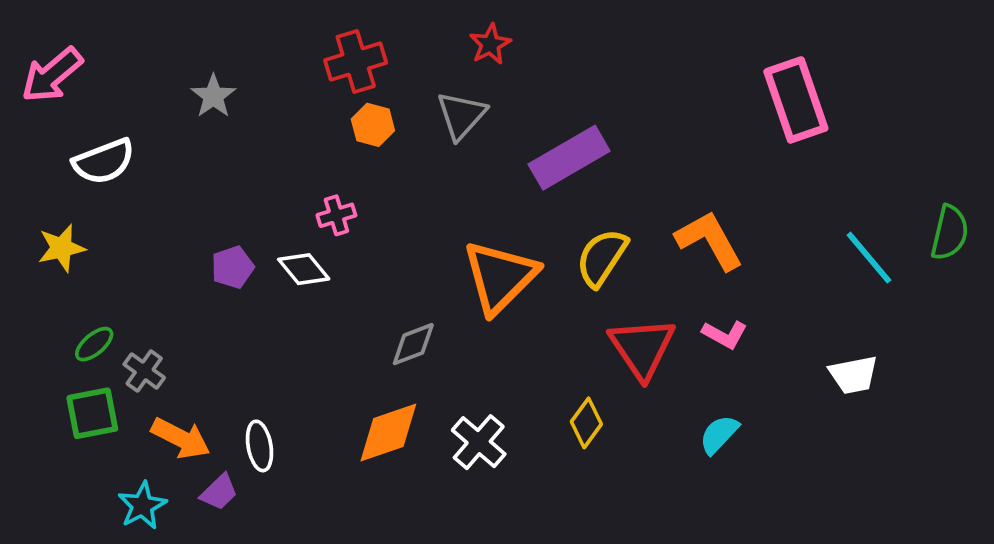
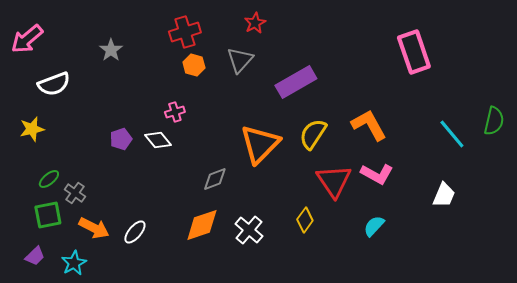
pink L-shape: (725, 334) -> (377, 174), size x1.4
white trapezoid: (854, 375) -> (444, 195), turned -56
white ellipse: (260, 446) -> (135, 232), turned 50
purple trapezoid: (219, 492) -> (35, 256), moved

